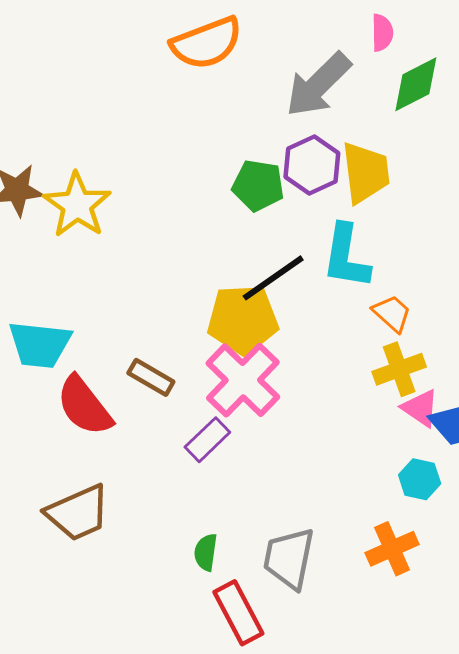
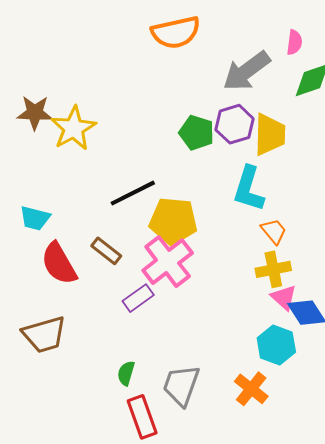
black line: (273, 278) -> (133, 193), moved
cyan trapezoid: (40, 345) -> (35, 218), size x0.7
cyan hexagon: (420, 479) -> (276, 345), size x1.4
orange cross: (392, 549) -> (251, 389), turned -36

